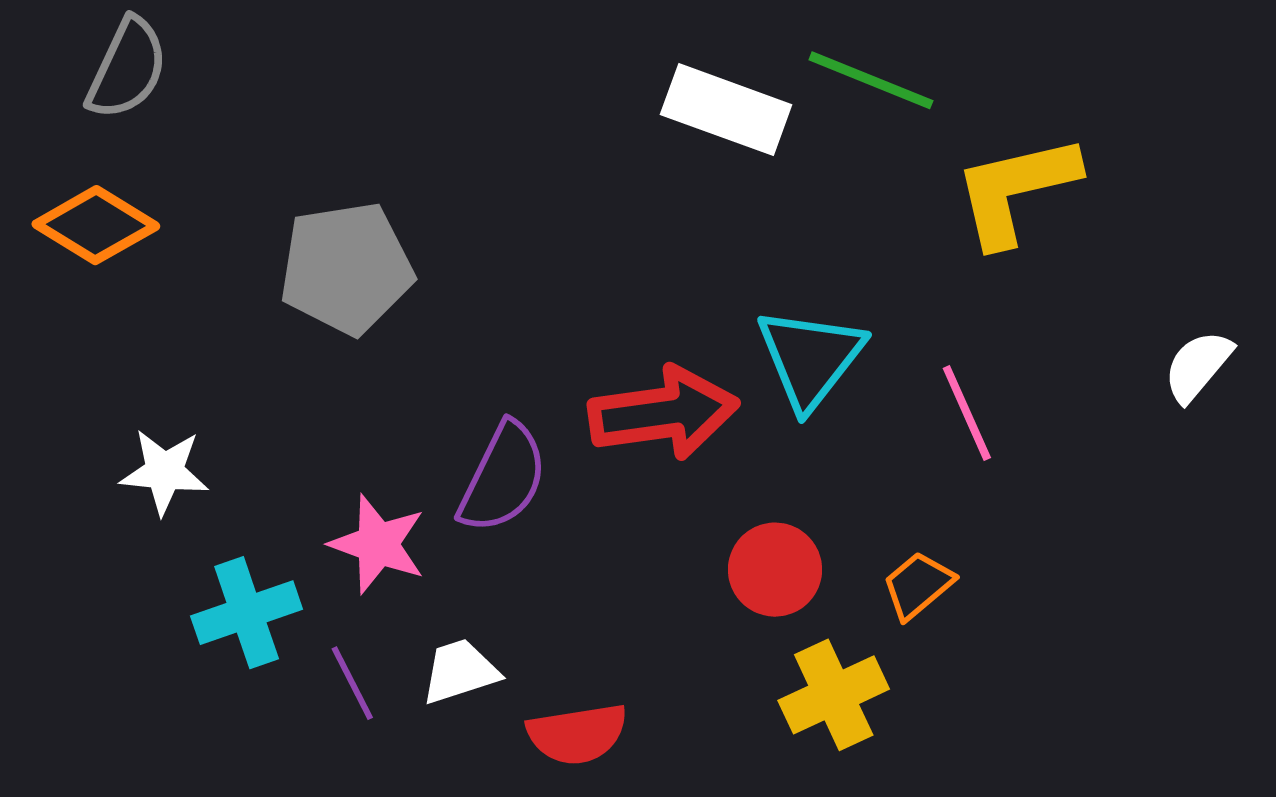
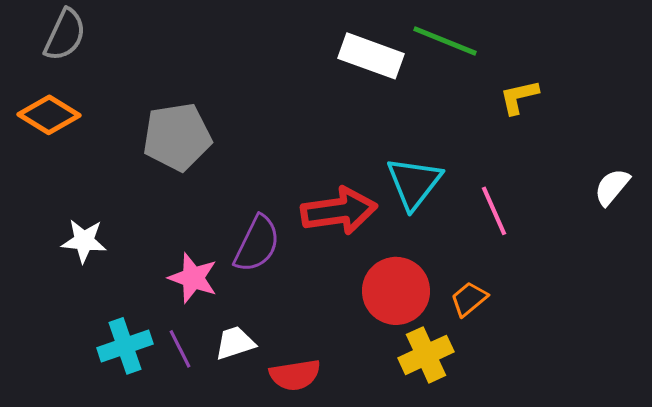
yellow L-shape: (1016, 190) -> (519, 97), size x0.6
red circle: (775, 570) -> (396, 291), size x1.4
cyan cross: (247, 613) -> (125, 346), moved

